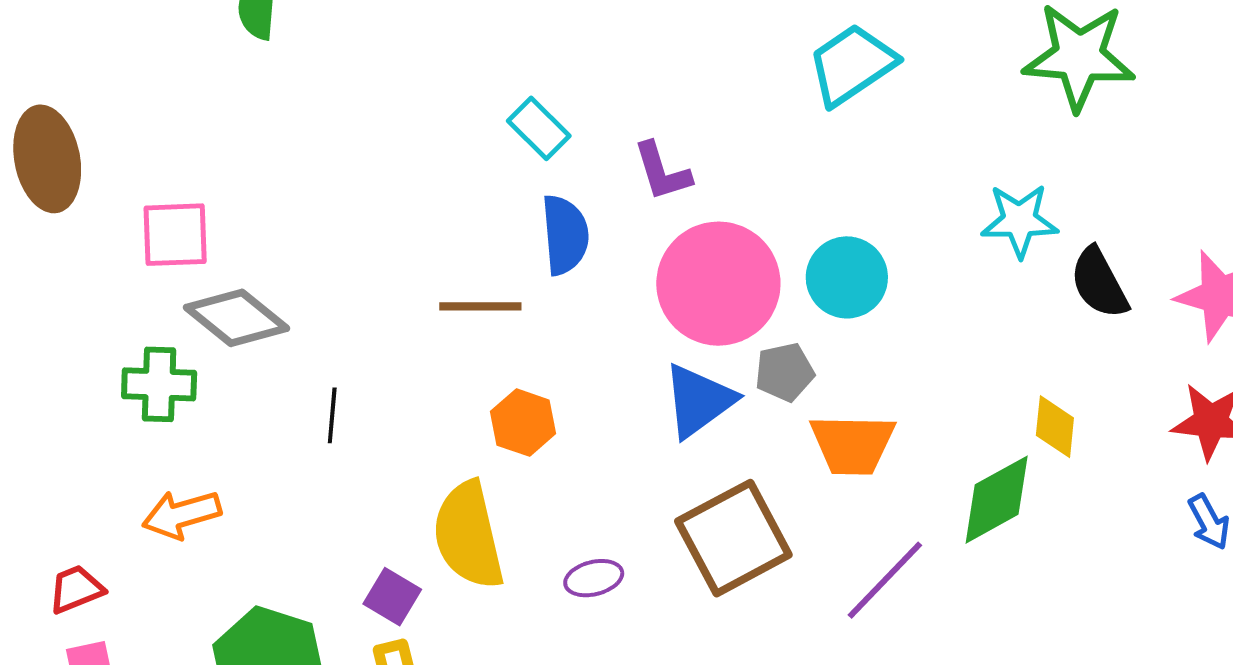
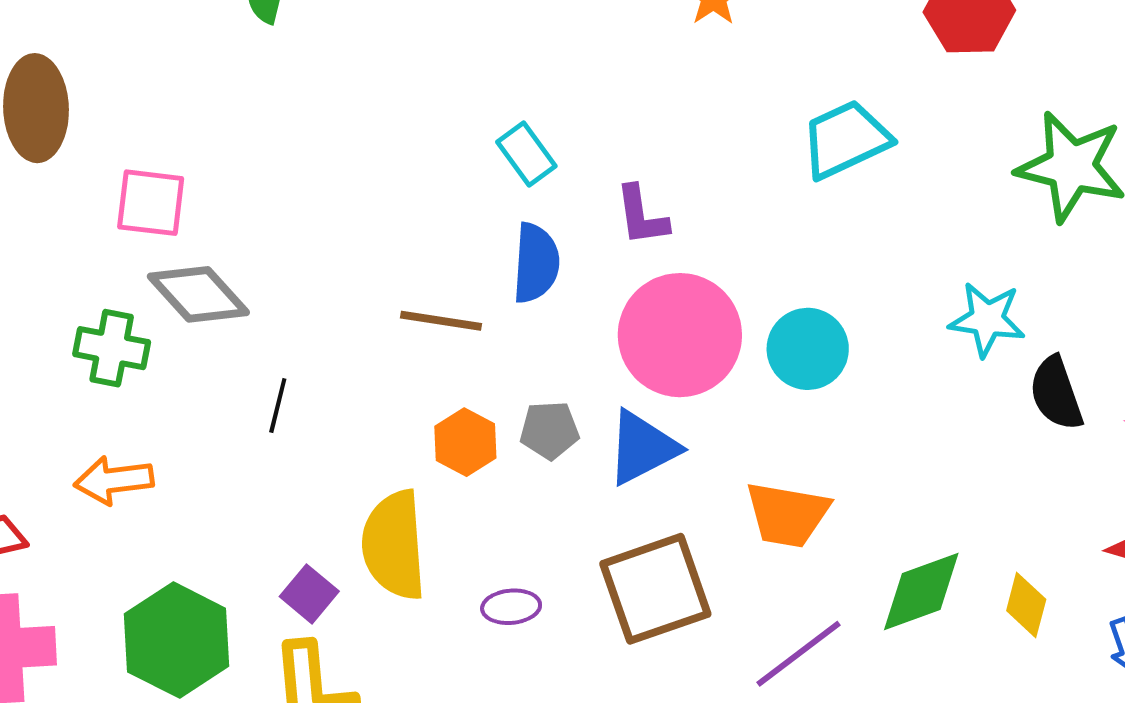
gray pentagon: (785, 372) -> (550, 430), moved
yellow diamond: (1055, 427) -> (1026, 605), moved

